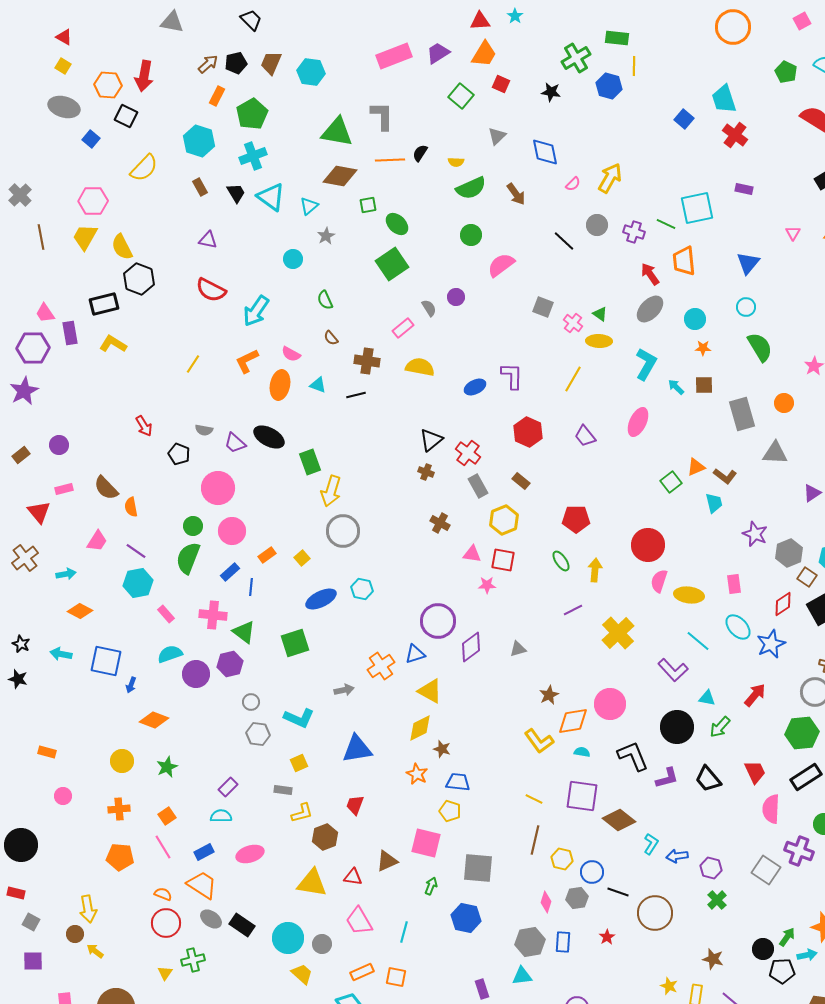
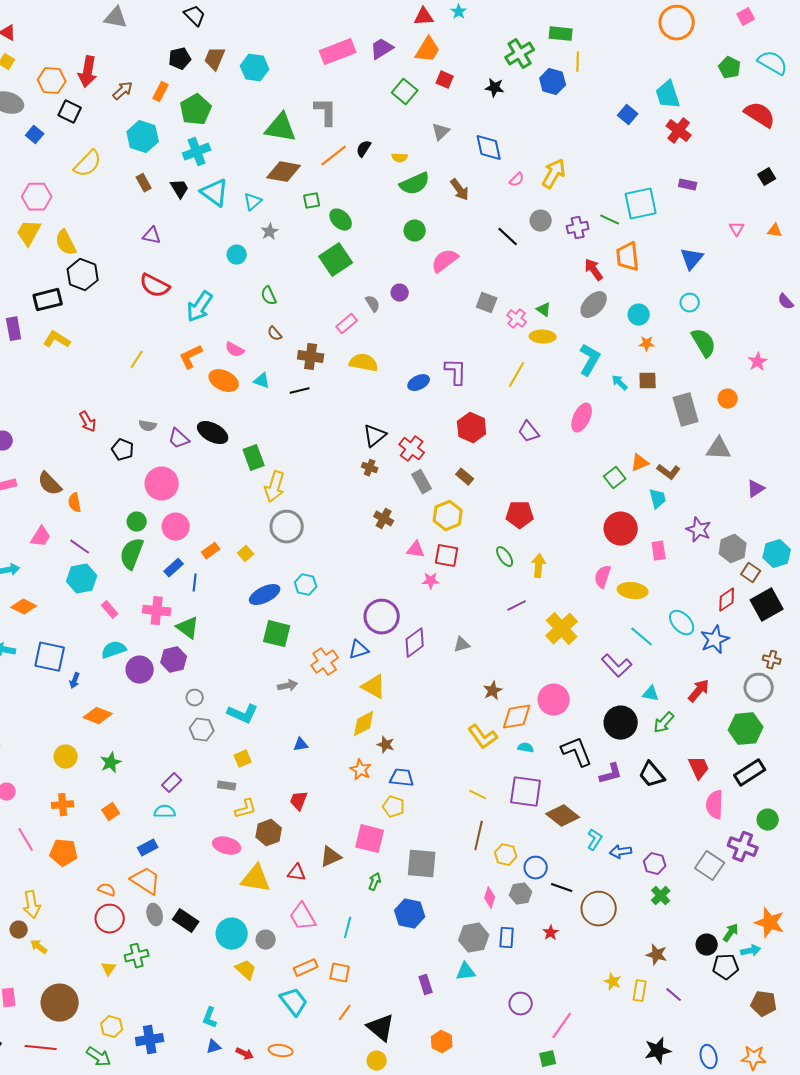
brown arrow: (208, 64) -> (123, 91), moved
orange line: (390, 160) -> (334, 156), turned -36
purple cross: (634, 232) -> (578, 228), turned -30
orange ellipse: (280, 385) -> (224, 381), turned -76
red circle: (648, 545) -> (621, 529), moved
pink rectangle: (734, 584) -> (659, 551), moved
green square: (295, 643) -> (277, 634), moved, turned 32
blue triangle: (357, 749) -> (301, 745), size x0.5
pink line: (163, 847) -> (26, 840), moved
pink ellipse: (250, 854) -> (227, 846), moved, turned 32
gray ellipse: (211, 919) -> (155, 915), turned 40

